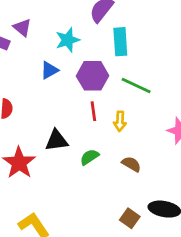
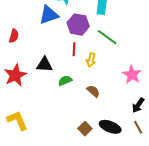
blue triangle: (49, 70) -> (49, 15), size x1.5

